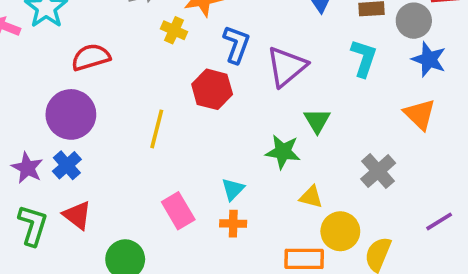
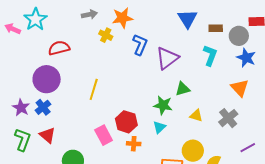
red hexagon: (212, 89) -> (126, 122), moved
green triangle: (317, 121) -> (183, 89), turned 42
gray cross: (378, 171) -> (228, 118), moved
cyan triangle: (233, 189) -> (159, 127), moved
yellow triangle: (311, 197) -> (196, 116), moved

